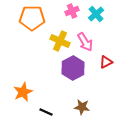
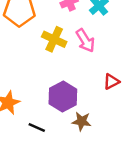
red triangle: (106, 62) -> (111, 82), moved
purple hexagon: (73, 68) -> (63, 96), moved

